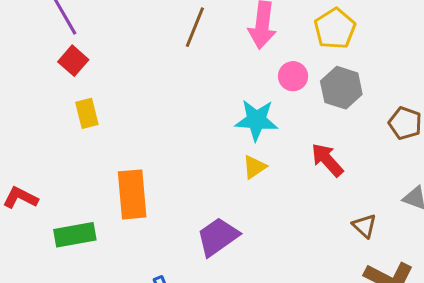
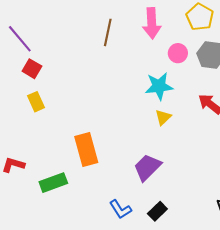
yellow rectangle: (87, 113) -> (36, 102), moved

